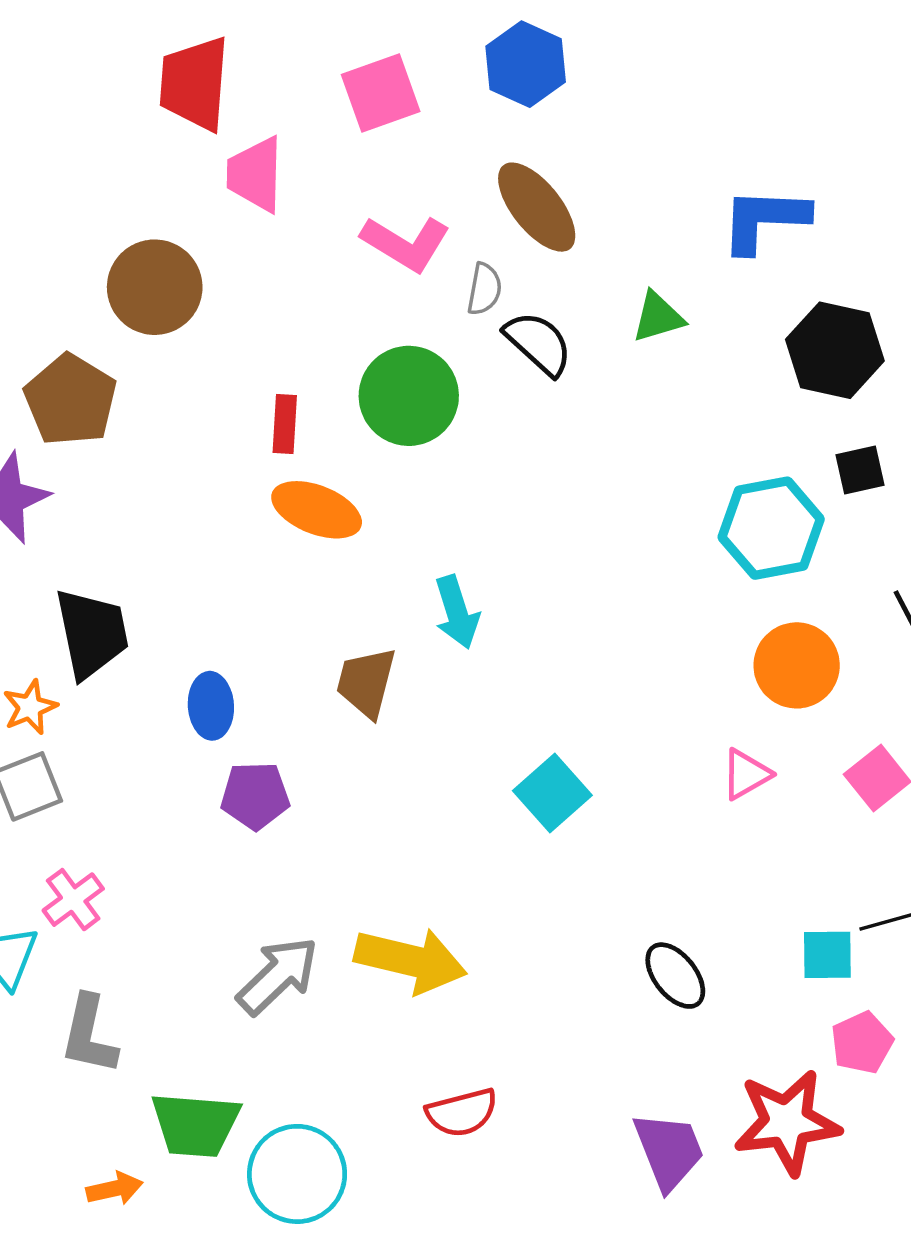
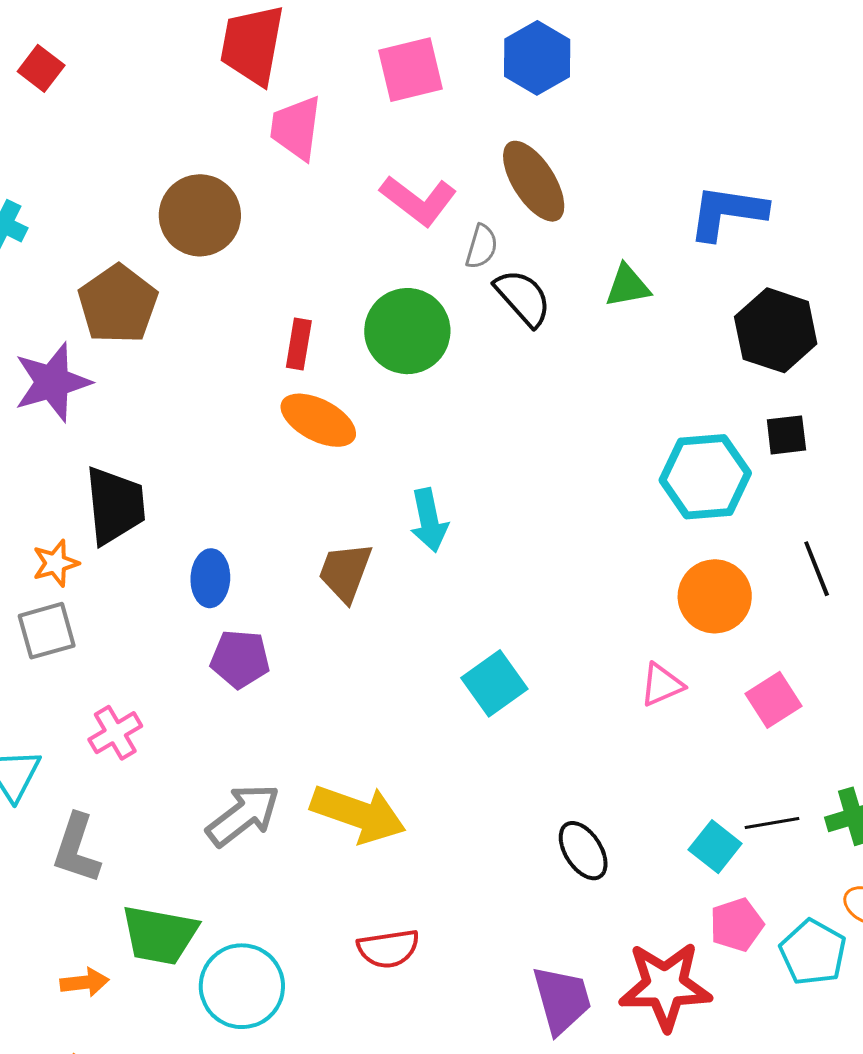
pink cross: (73, 900) -> (115, 733), moved
cyan square: (827, 955) -> (715, 847), turned 33

